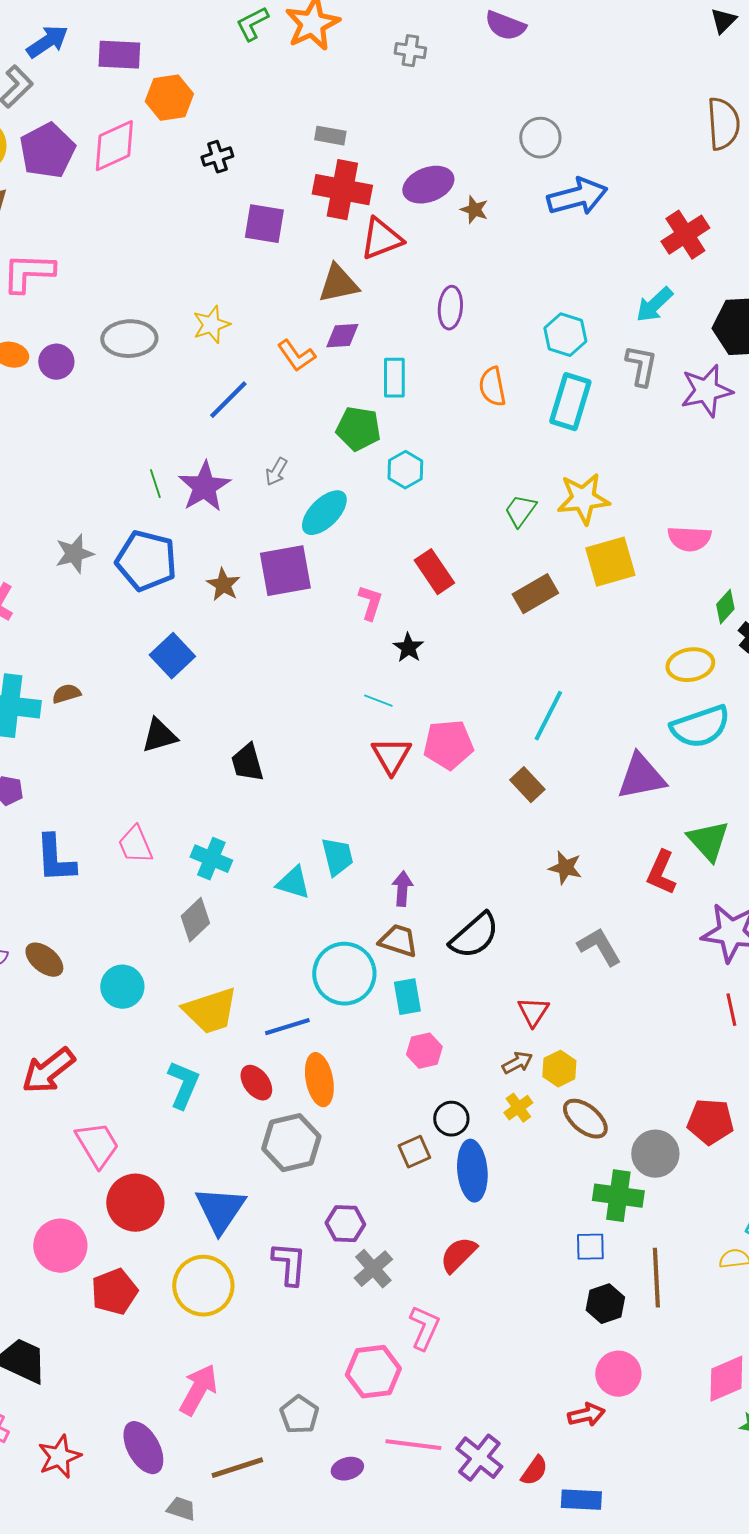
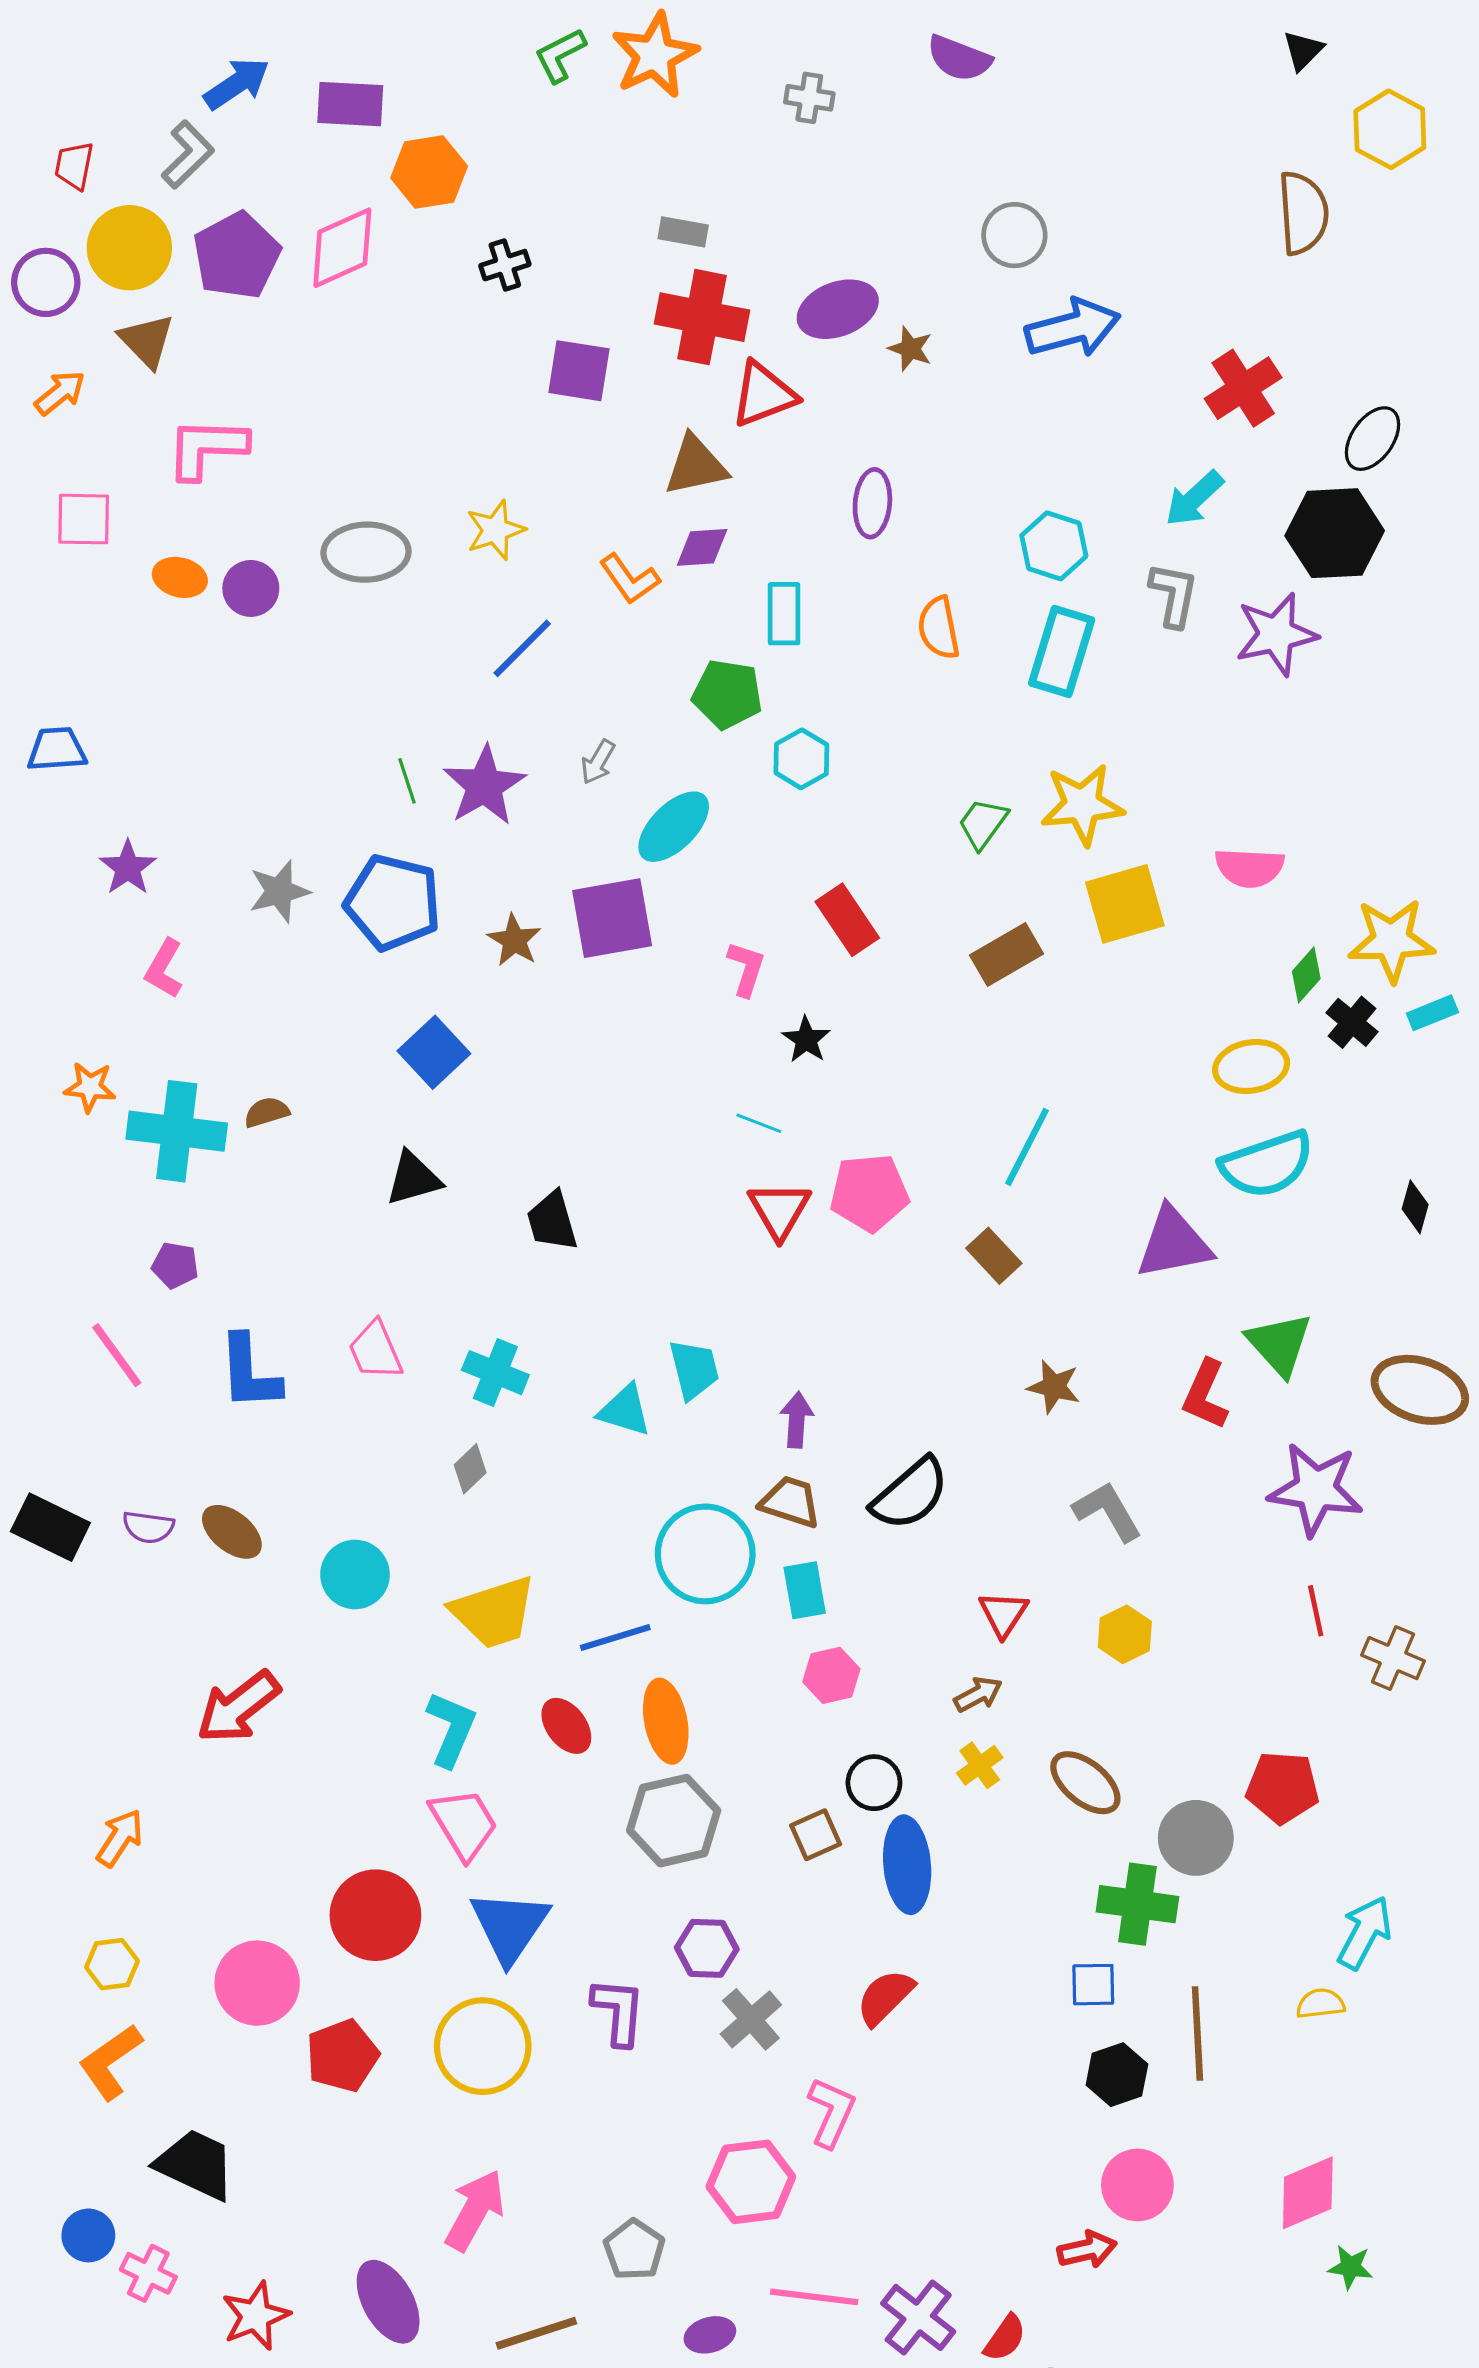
gray diamond: (195, 920) -> (470, 1469), size x0.7
yellow hexagon: (559, 1069) -> (1125, 1634), moved
gray hexagon: (291, 1143) -> (674, 1821), moved
pink trapezoid: (97, 1145) -> (464, 1824), moved

